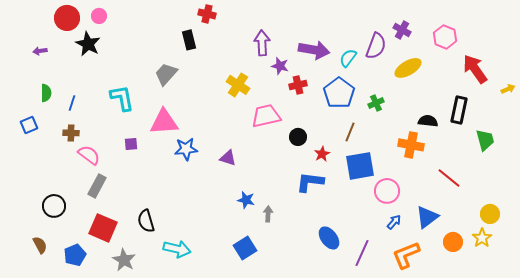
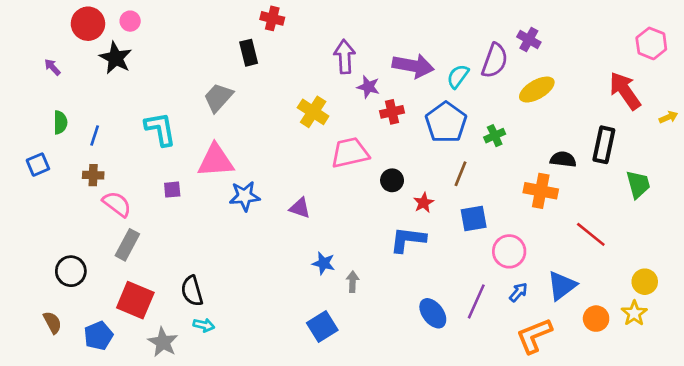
pink hexagon: (445, 37) -> (651, 43), moved
purple arrow: (40, 51) -> (52, 67), turned 56
blue square: (360, 166) -> (474, 219), size x0.7
cyan arrow: (177, 249) -> (204, 325), moved, size x0.6
purple line: (362, 253) -> (476, 301), moved

